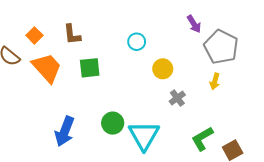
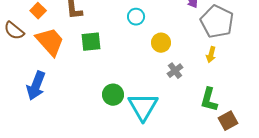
blue arrow: (65, 131) -> (36, 86), moved
green L-shape: (202, 139) -> (209, 100), moved, turned -45

